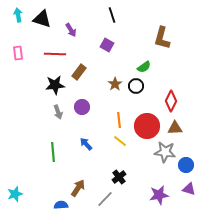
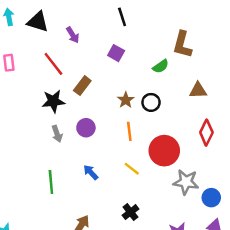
red line: (55, 54) -> (53, 64), turned 50
green semicircle: (144, 67) -> (161, 66), moved
red diamond: (171, 101) -> (206, 133), moved
orange line: (119, 120) -> (129, 131), moved
brown triangle: (175, 128) -> (198, 90), moved

